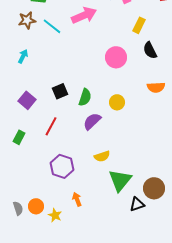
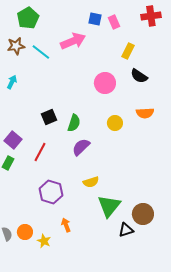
black semicircle: (150, 50) -> (139, 76), turned -30
purple square: (27, 100) -> (13, 140), moved
yellow circle: (117, 102) -> (115, 123), moved

